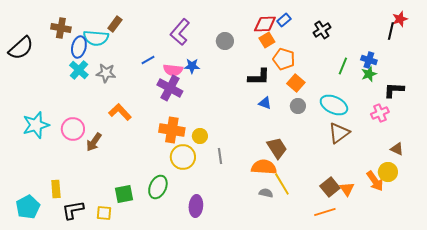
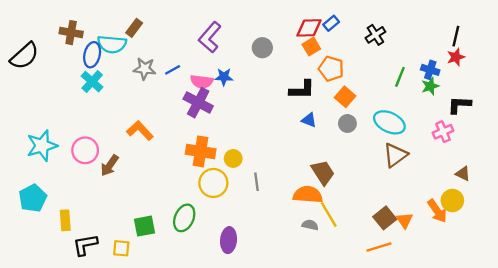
red star: (400, 19) -> (456, 57), moved
gray star: (106, 73) -> (145, 69), moved
cyan pentagon: (28, 207) -> (33, 198), moved

